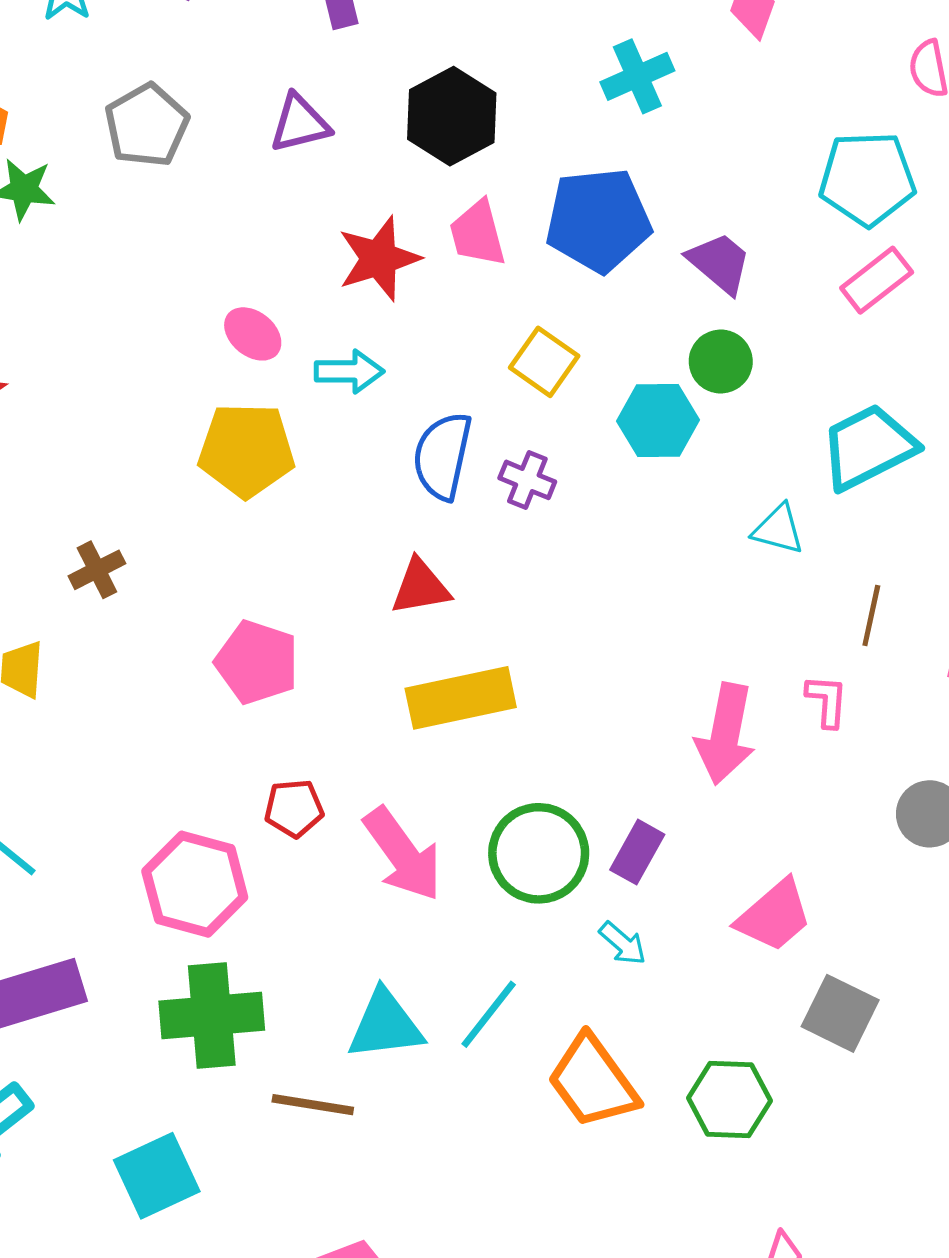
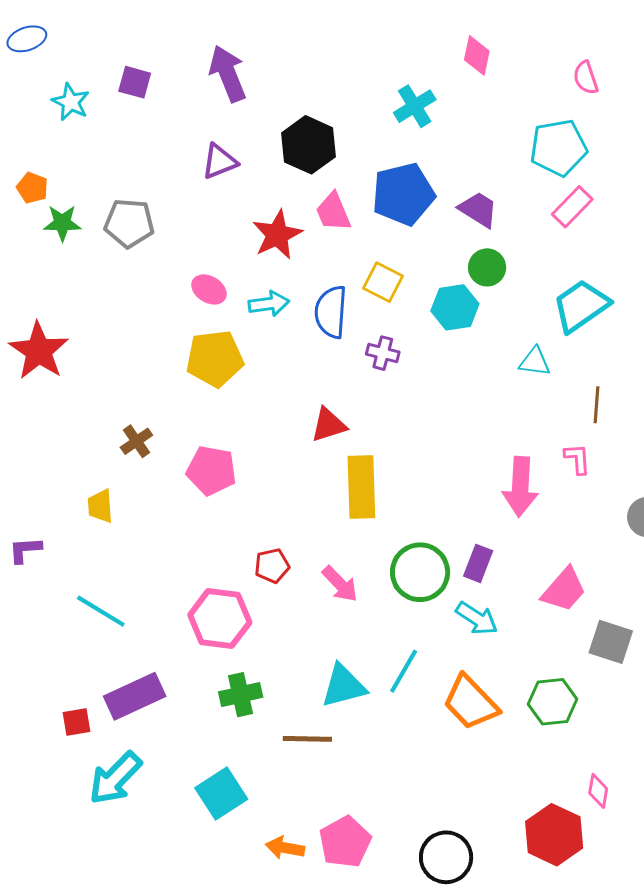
gray pentagon: (147, 125) -> (129, 223), moved, turned -30
blue semicircle: (442, 456) -> (331, 312), moved
pink pentagon: (257, 662) -> (211, 470), moved
yellow rectangle: (461, 698) -> (361, 487), turned -72
pink arrow: (403, 854) -> (340, 584), size x0.7
cyan arrow: (623, 943) -> (477, 618), size x1.4
green cross: (212, 1016) -> (241, 695), size x0.7

